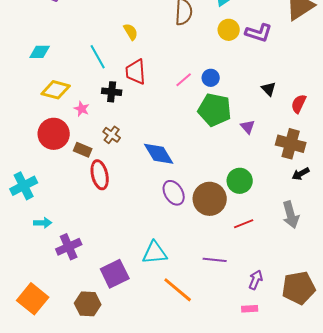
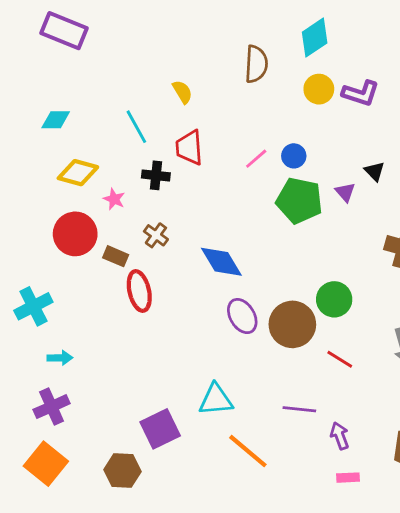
purple triangle: (248, 127) -> (345, 192), moved
red line: (244, 224) -> (340, 359), turned 54
purple cross: (69, 247) -> (52, 407), moved
purple arrow: (256, 280) -> (340, 436), moved, turned -42

